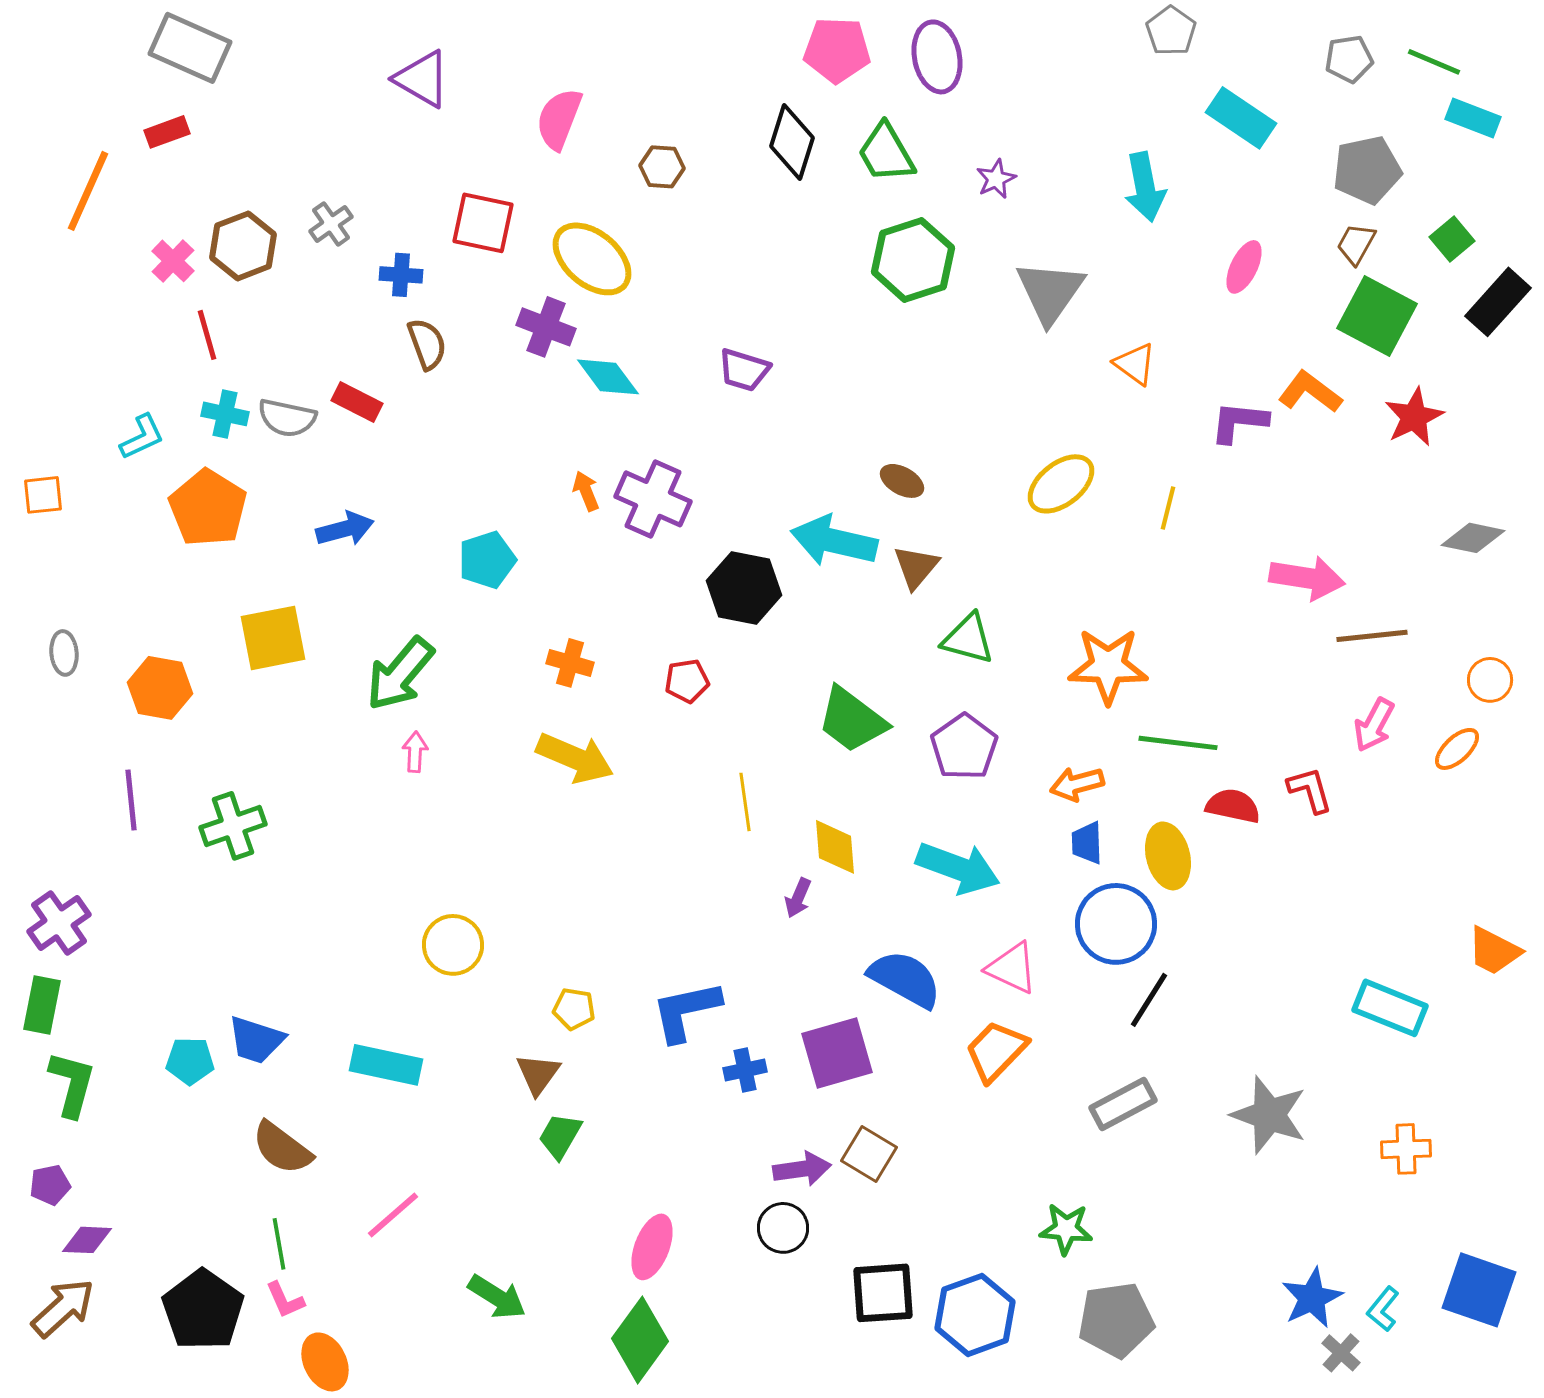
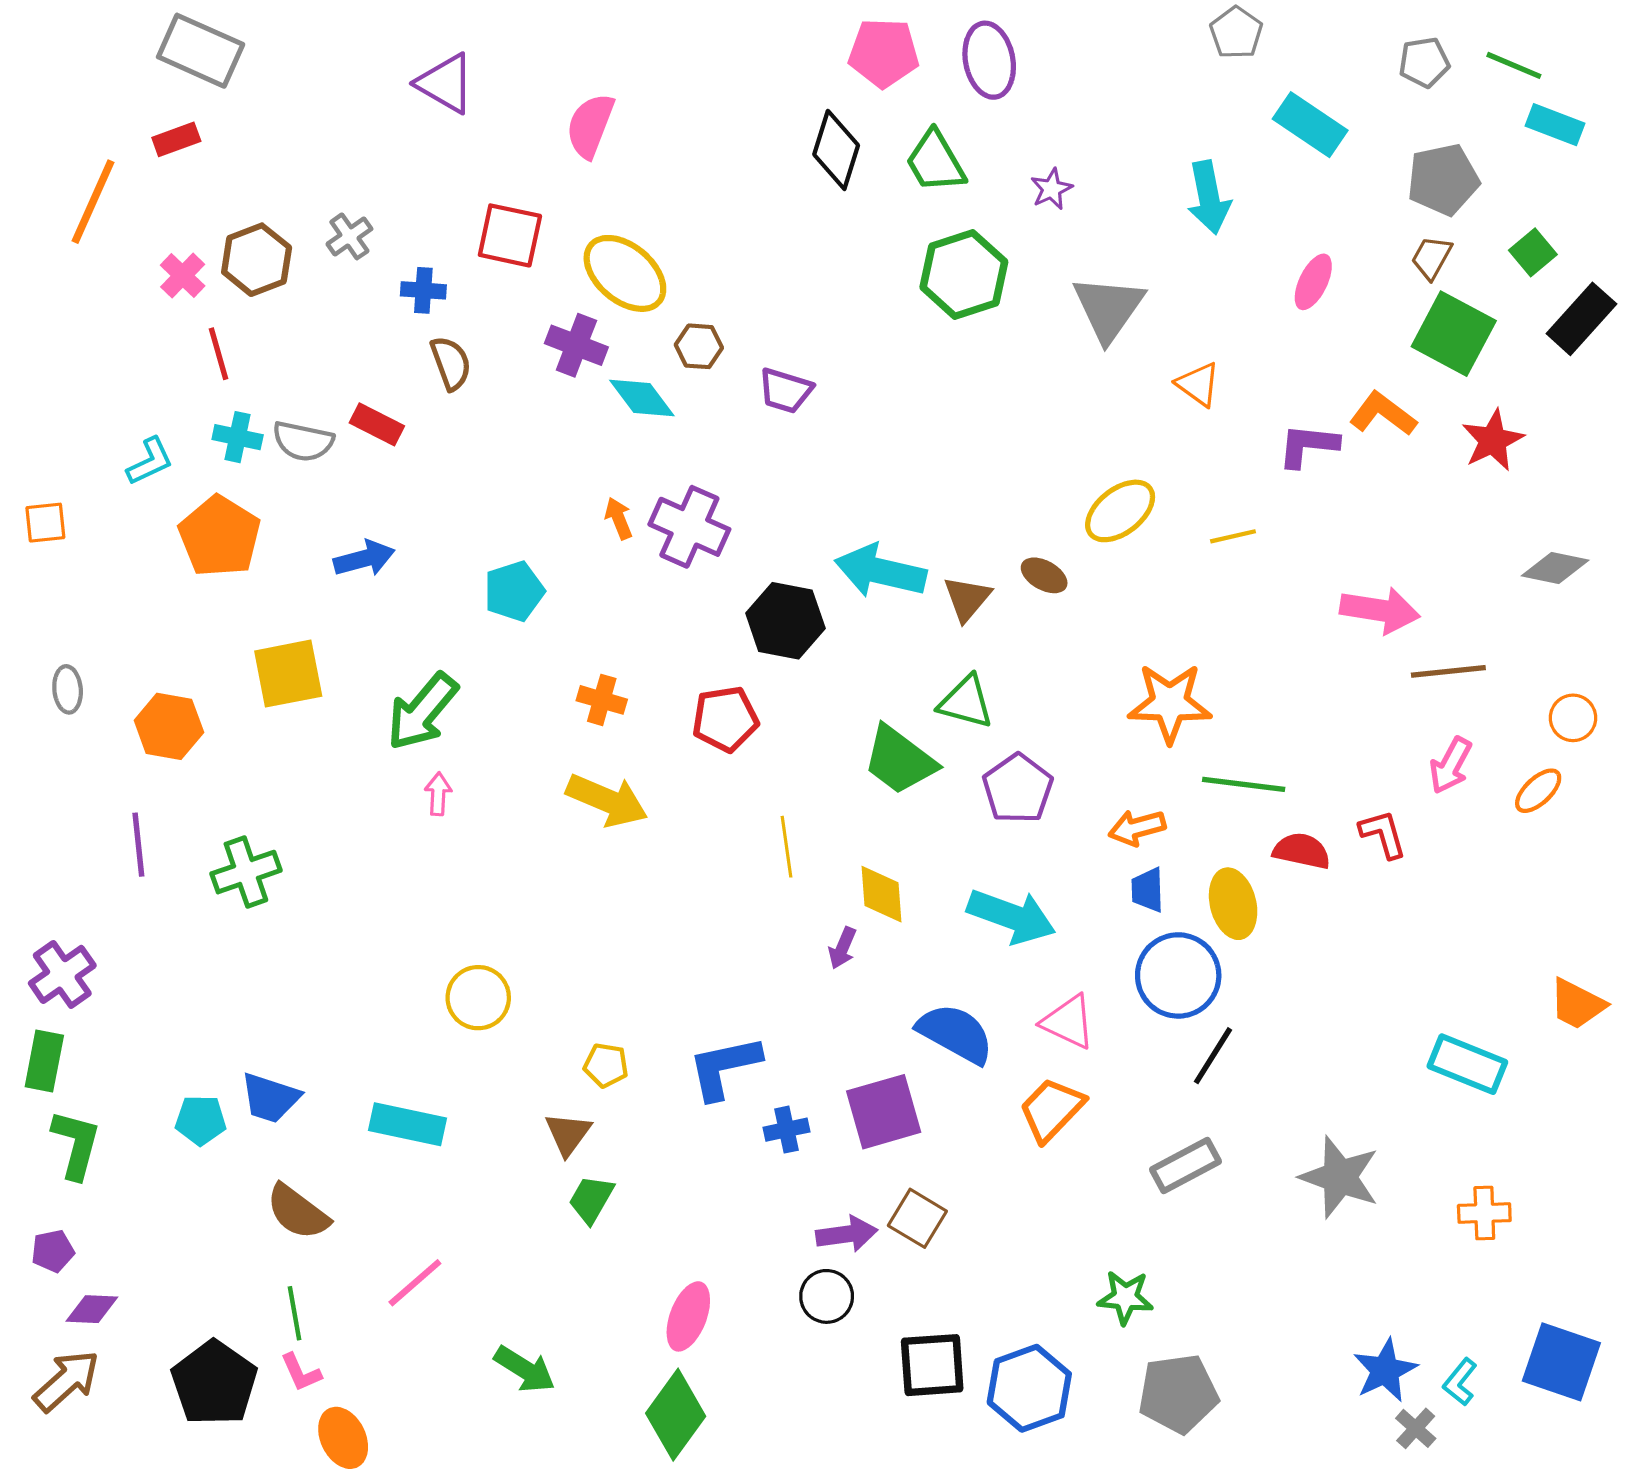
brown hexagon: (662, 167) -> (699, 346), moved
brown ellipse: (902, 481) -> (1044, 575), moved
yellow line: (1168, 508) -> (1233, 536), turned 63
green triangle: (968, 639) -> (966, 702), moved
red pentagon: (687, 681) -> (725, 719), size x1.4

